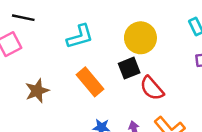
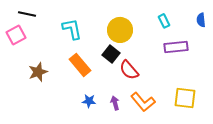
cyan L-shape: (80, 37) -> (72, 29), turned -85
black square: (129, 68) -> (111, 54), turned -30

